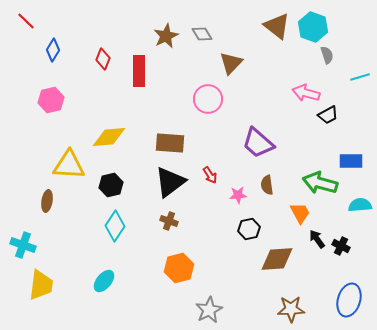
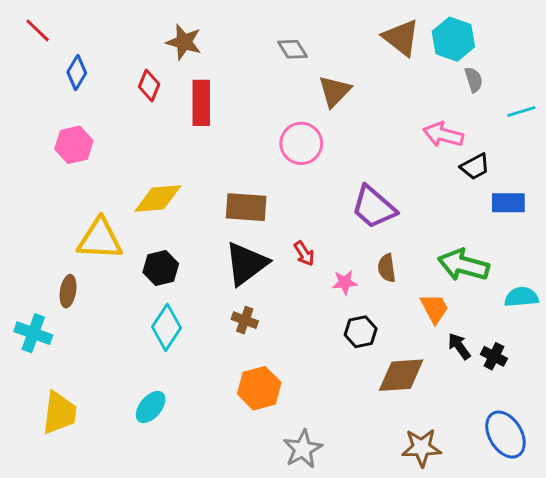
brown star: (166, 36) -> (184, 42), moved, turned -30
blue rectangle: (351, 161) -> (508, 203), moved
cyan cross: (23, 245) -> (33, 333), moved
blue ellipse: (349, 300) -> (505, 435), turned -48

